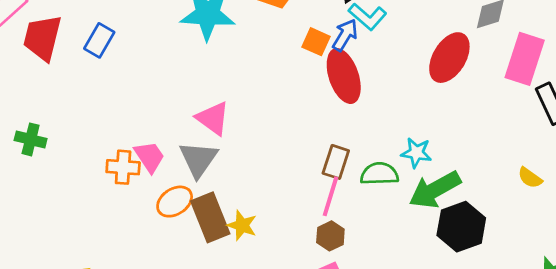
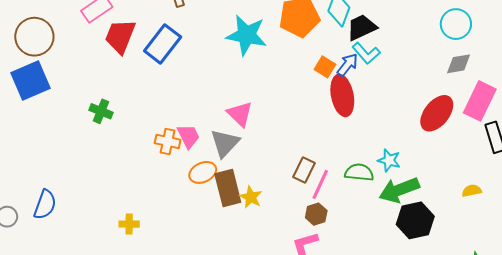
blue rectangle: (99, 40) -> (163, 44), size x1.5
red ellipse: (449, 58) -> (437, 113), moved
brown rectangle: (336, 162) -> (304, 170), moved
yellow semicircle: (530, 178) -> (472, 191), turned 126

